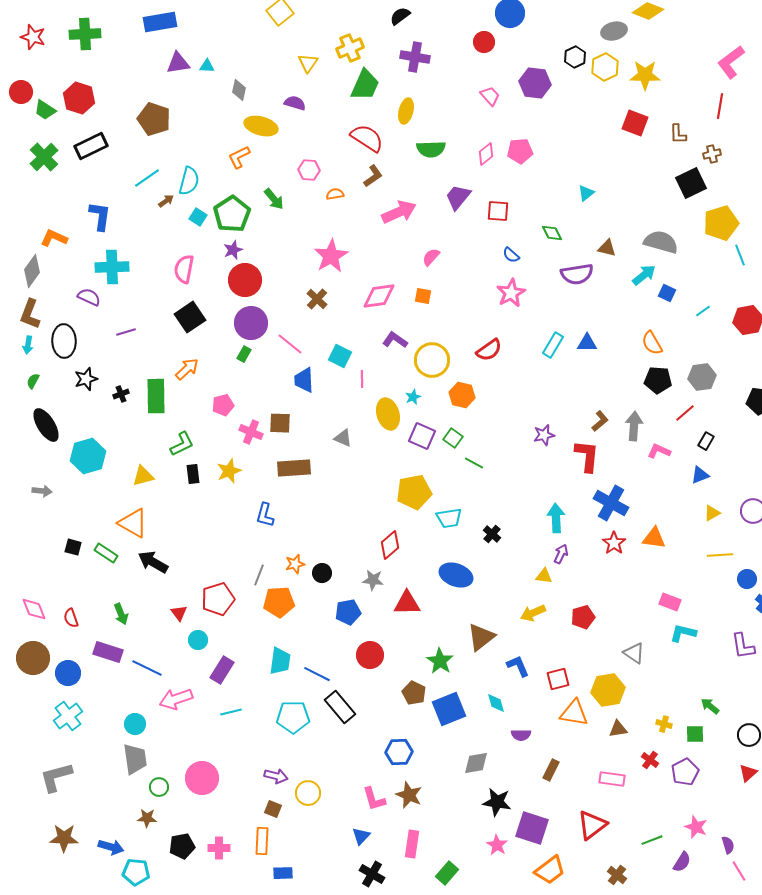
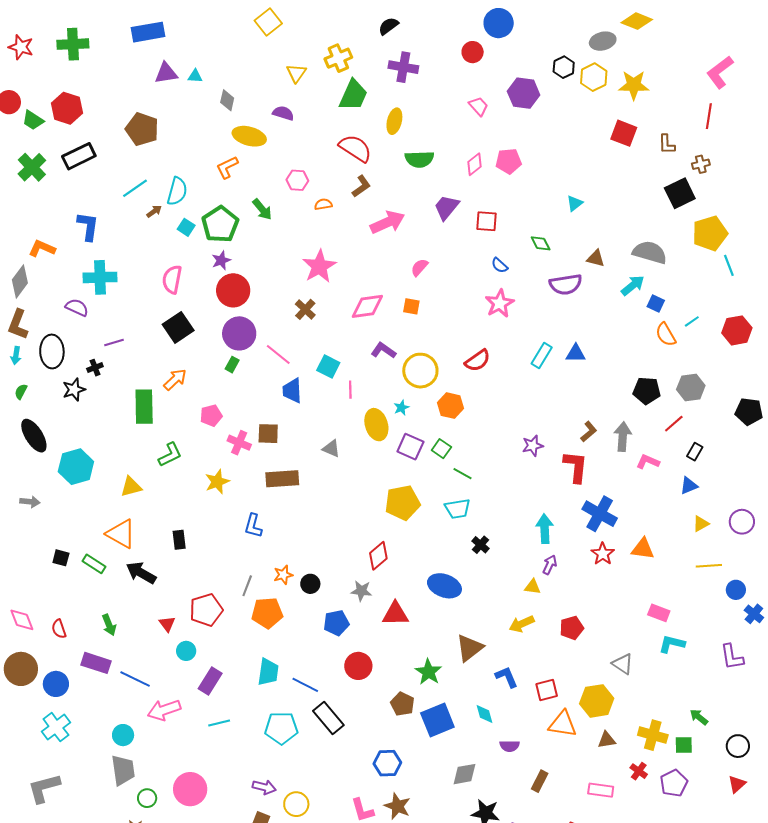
orange semicircle: (652, 343) -> (666, 334), moved
black cross: (121, 394) -> (95, 368), moved
black rectangle: (193, 474) -> (179, 540), moved
cyan trapezoid: (449, 518) -> (457, 509), moved
yellow cross: (664, 724) -> (653, 735), size x1.8

